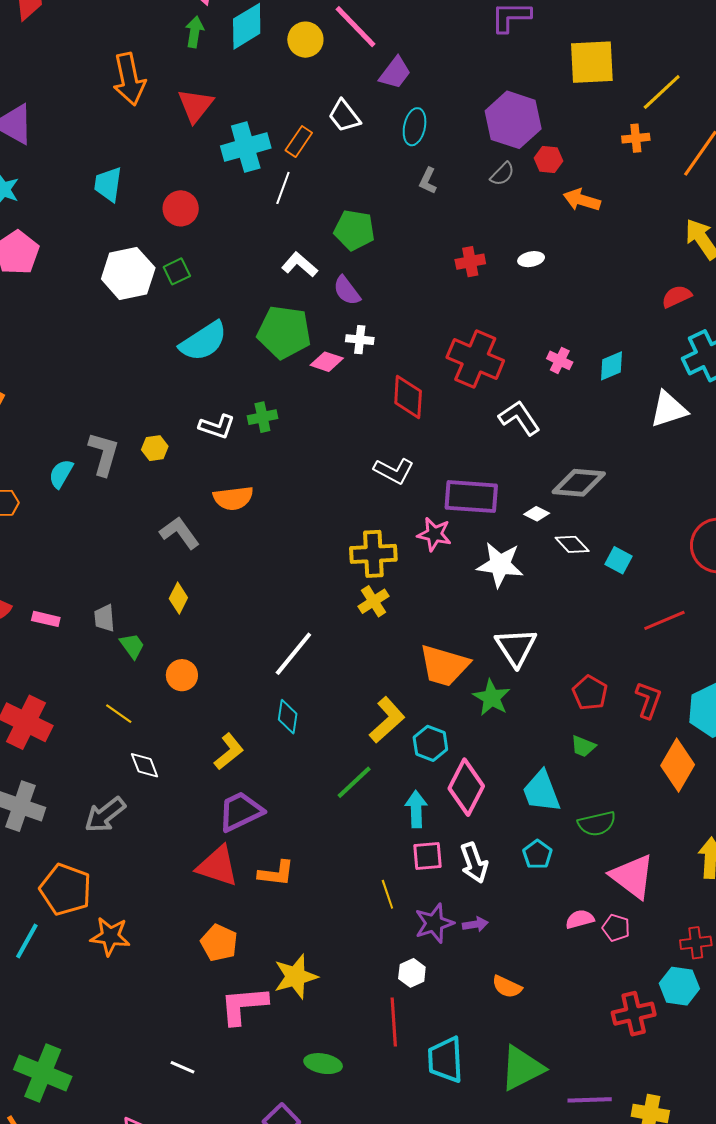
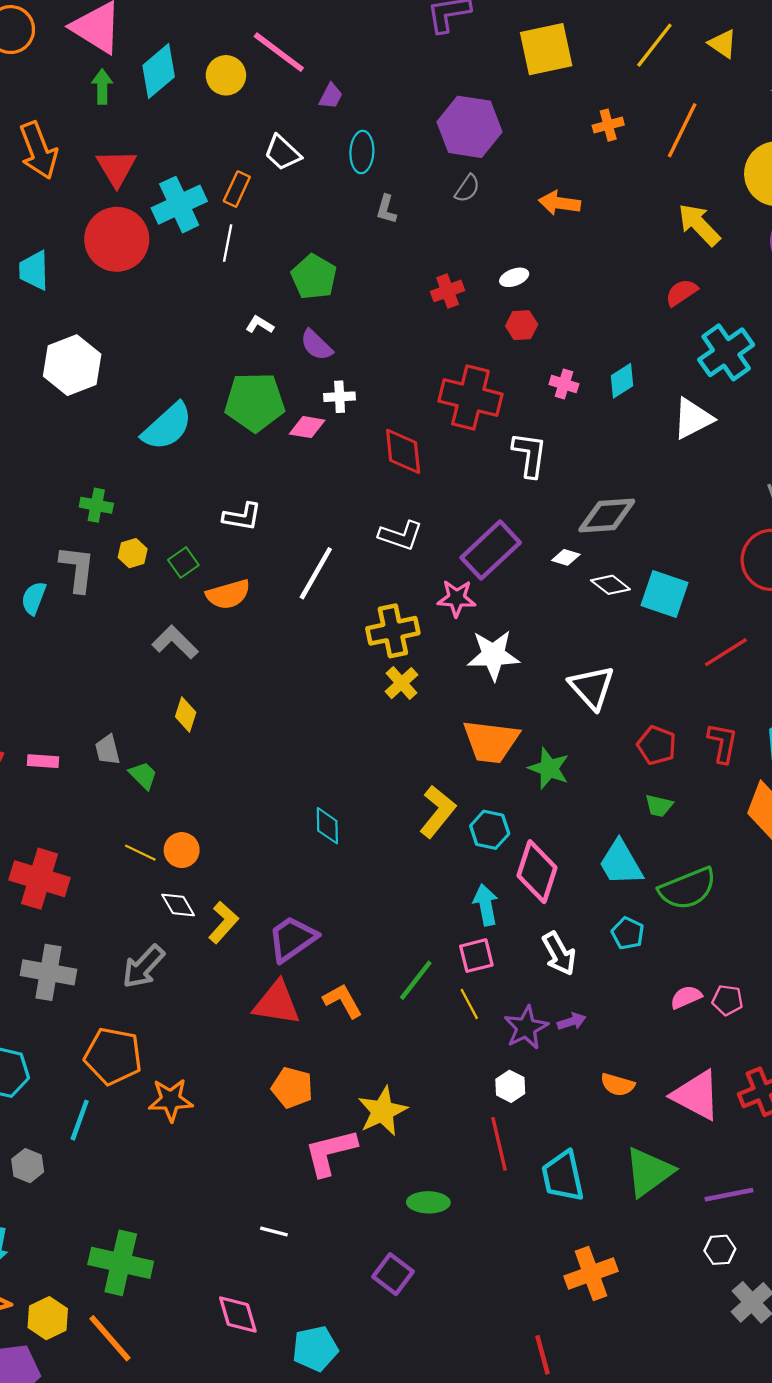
purple trapezoid: (395, 73) -> (331, 96), size x0.7
yellow line: (662, 92) -> (654, 45), moved
red hexagon: (548, 160) -> (522, 325), moved
red circle: (181, 208) -> (117, 239), moved, size x1.6
green pentagon: (354, 230) -> (314, 277), turned 30
white L-shape: (300, 265) -> (260, 325), size x0.7
green square: (177, 271) -> (183, 562), moved
green cross: (262, 417) -> (96, 505), moved, turned 32
white L-shape: (519, 418) -> (530, 455), turned 51
white L-shape: (217, 427) -> (242, 517), moved
purple rectangle: (471, 497) -> (491, 550), turned -38
cyan square: (618, 560) -> (664, 594), size x1.6
white star: (500, 565) -> (493, 655), moved
white triangle: (516, 647) -> (592, 687), moved
white line: (293, 654) -> (316, 573), moved
orange circle: (182, 675) -> (182, 850), moved
yellow L-shape: (229, 752) -> (223, 922), moved
green line: (354, 782) -> (416, 980), moved
green semicircle: (597, 824) -> (688, 889), size x1.4
pink square: (427, 856) -> (476, 956), moved
orange L-shape: (276, 873) -> (343, 1001), turned -117
pink triangle: (633, 876) -> (696, 1095), moved

